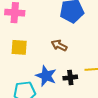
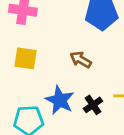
black cross: (70, 78) -> (93, 105), turned -32

